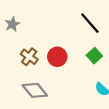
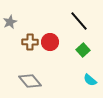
brown cross: (29, 57) -> (30, 42), moved, turned -35
red circle: (57, 57) -> (50, 42), moved

